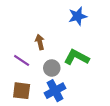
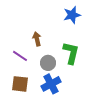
green L-shape: (77, 57) -> (71, 53), turned 75

